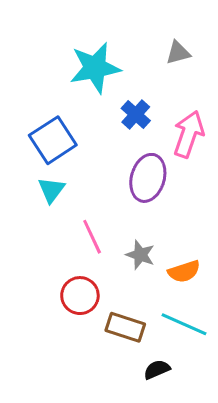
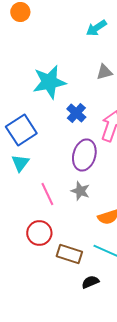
gray star: (140, 255) -> (80, 191), moved

